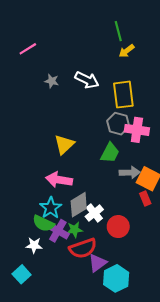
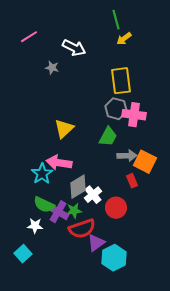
white arrow: (87, 80) -> (74, 48), moved
red rectangle: (145, 198) -> (132, 181), moved
cyan star: (51, 208) -> (42, 174), moved

